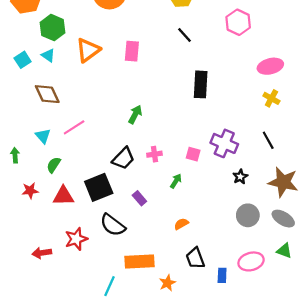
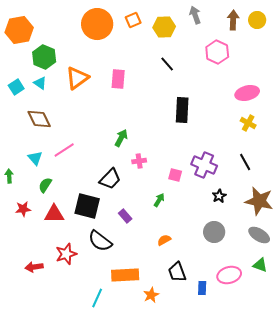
pink cross: (154, 154) -> (139, 161), moved
black square: (99, 187) -> (87, 206), turned 36
gray circle: (248, 215) -> (214, 232), moved

